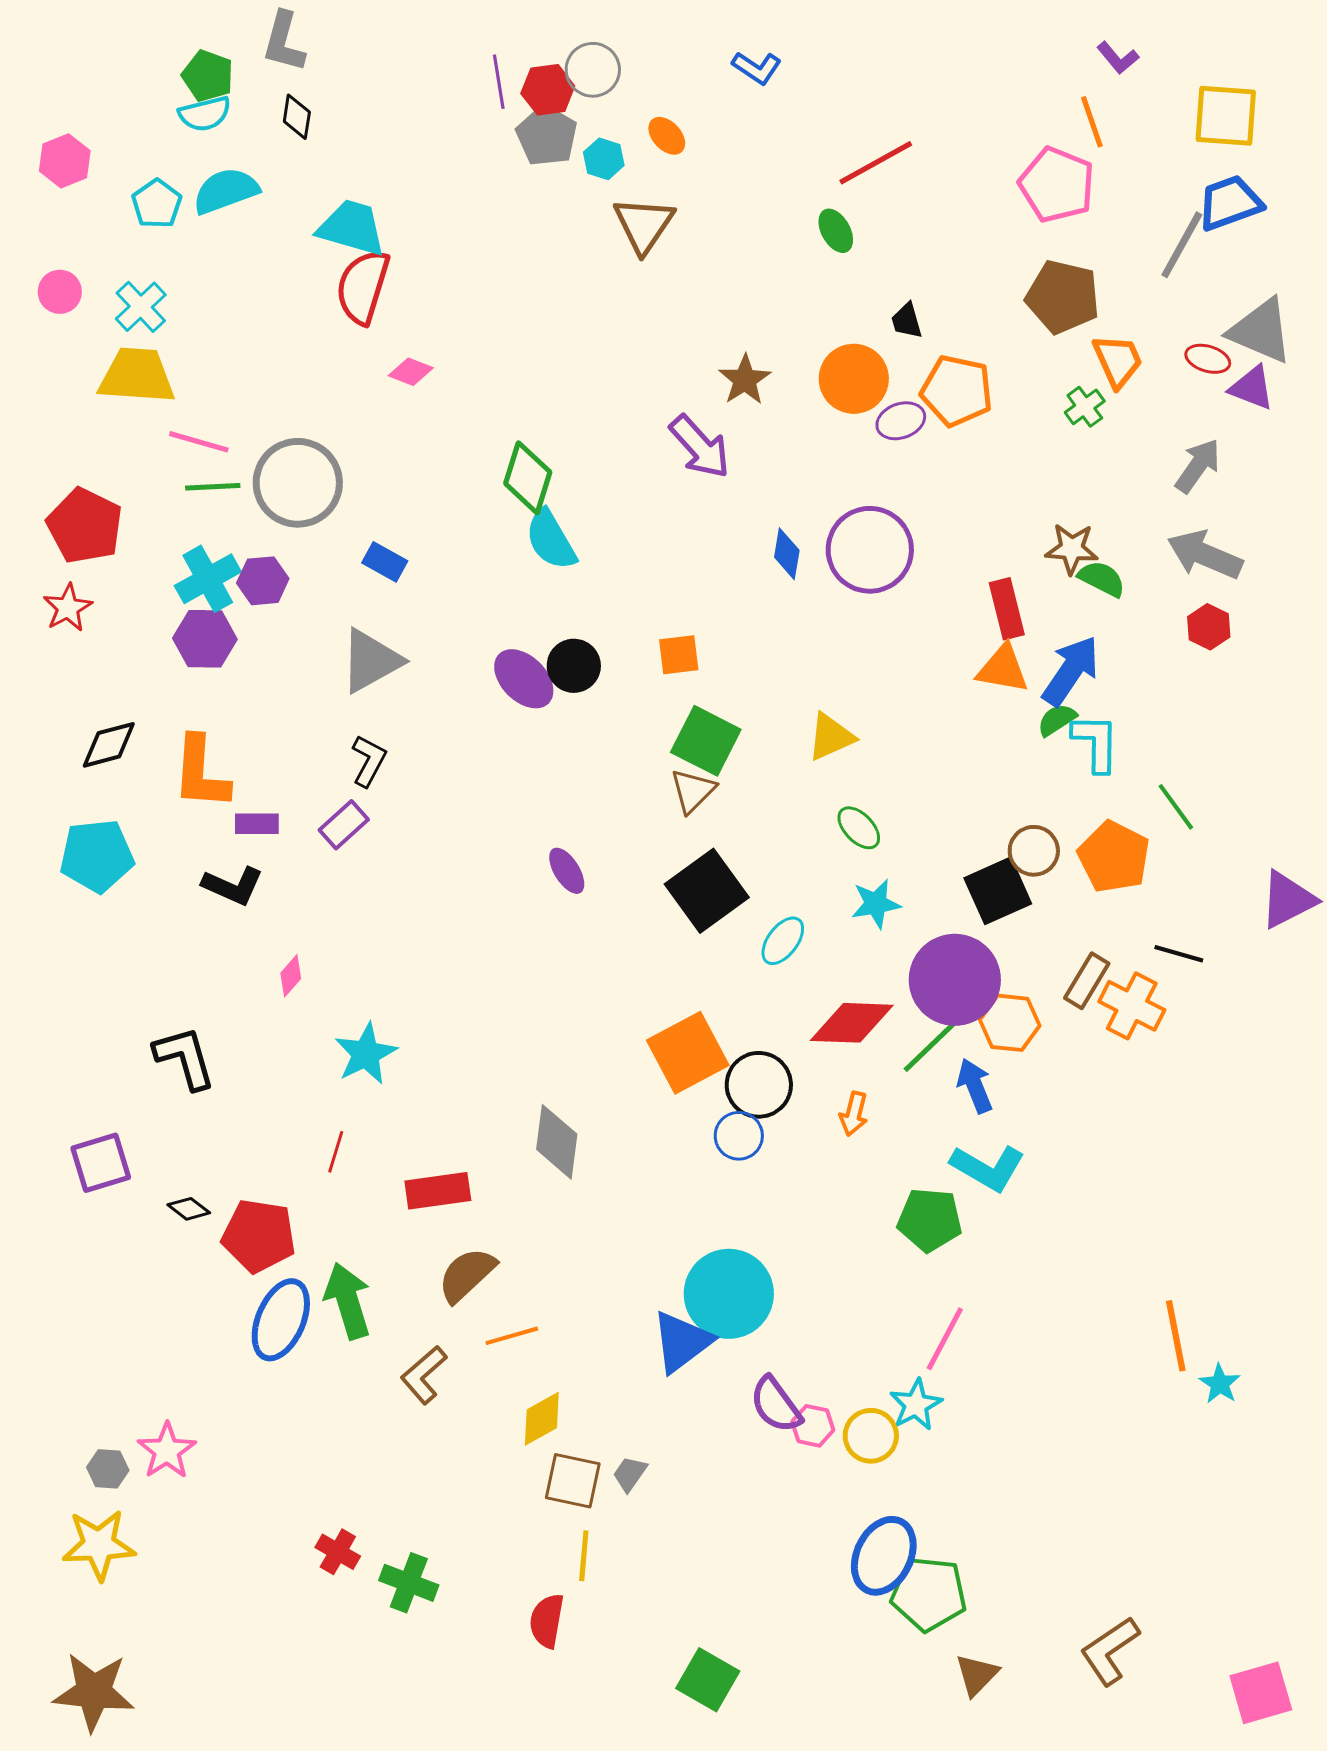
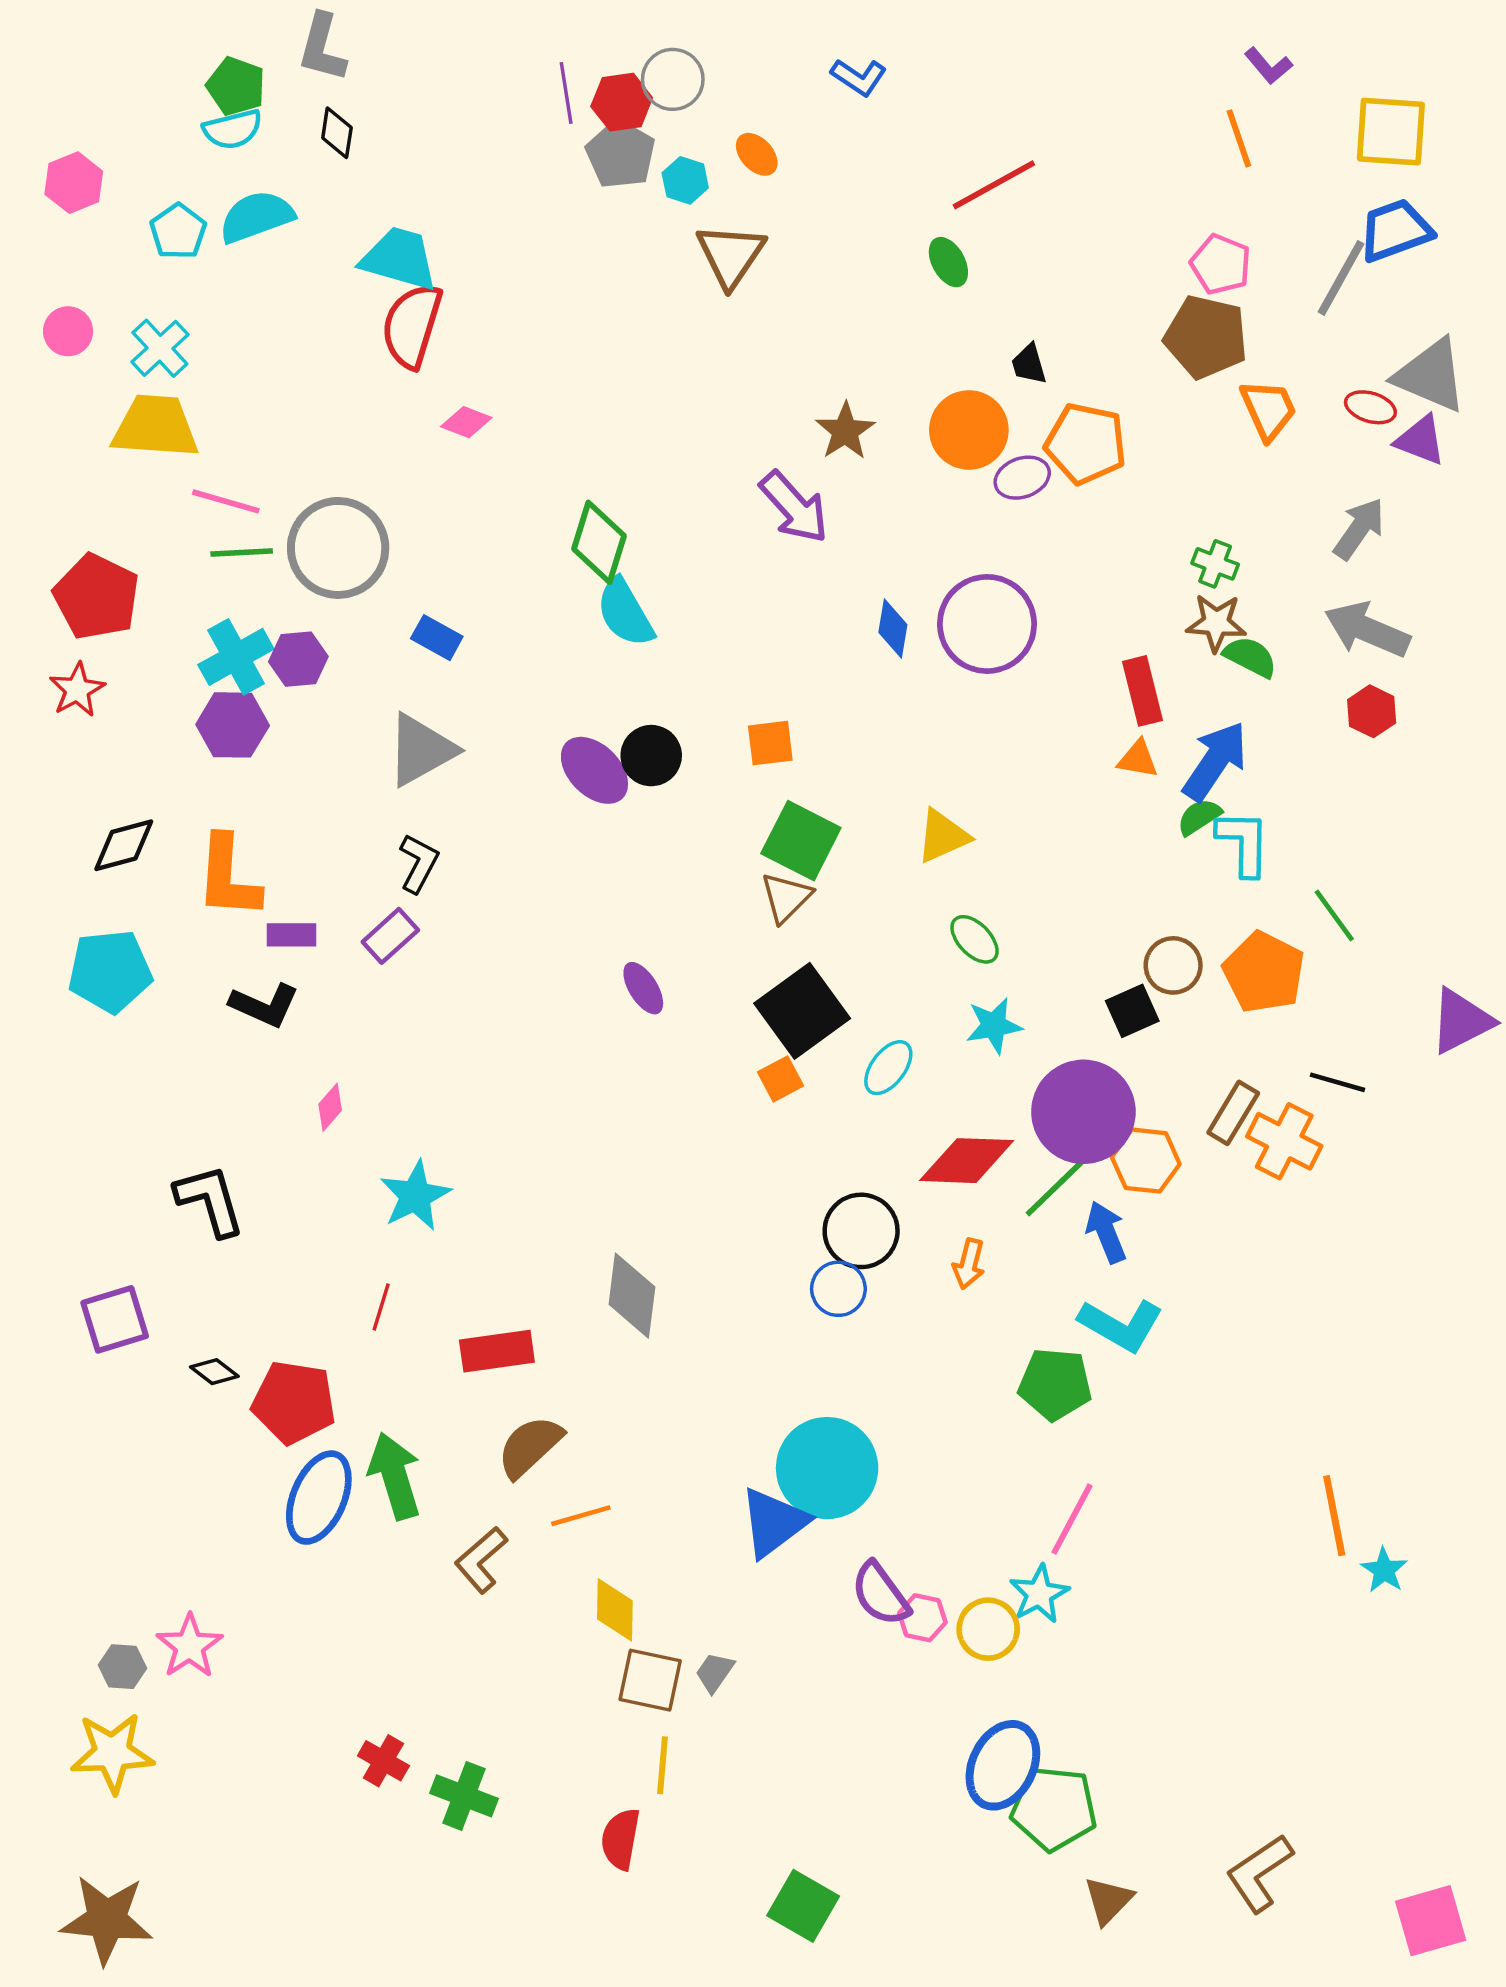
pink pentagon: (1057, 185) -> (1221, 264), moved, size x0.7
green cross: (1085, 407) -> (1215, 564), moved, turned -33
orange triangle: (1003, 669) -> (1138, 759), size x0.7
black square: (998, 891) -> (1132, 1011), size x0.7
orange square: (688, 1053) -> (781, 1079), moved, size x0.5
yellow diamond: (542, 1419) -> (615, 1610), turned -60

